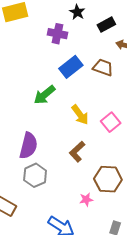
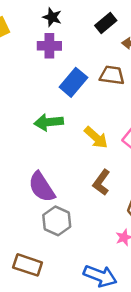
black star: (77, 12) -> (52, 17), moved
green arrow: (45, 95) -> (49, 122), turned 45
purple semicircle: (28, 146) -> (42, 187), turned 144

